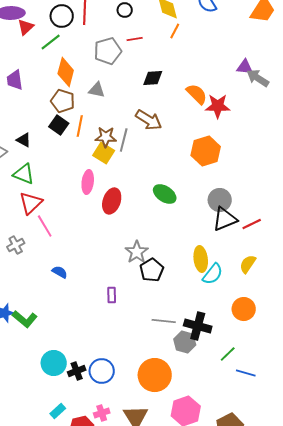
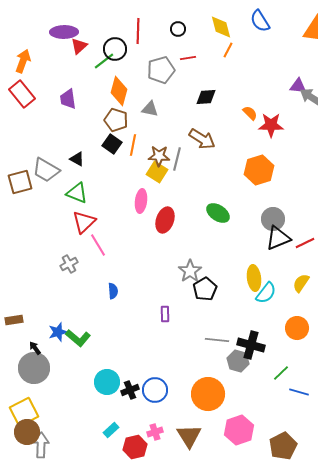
black circle: (62, 16) -> (115, 49), moved
orange semicircle: (197, 94) -> (250, 113), size x0.7
blue semicircle: (60, 272) -> (113, 291), turned 56

